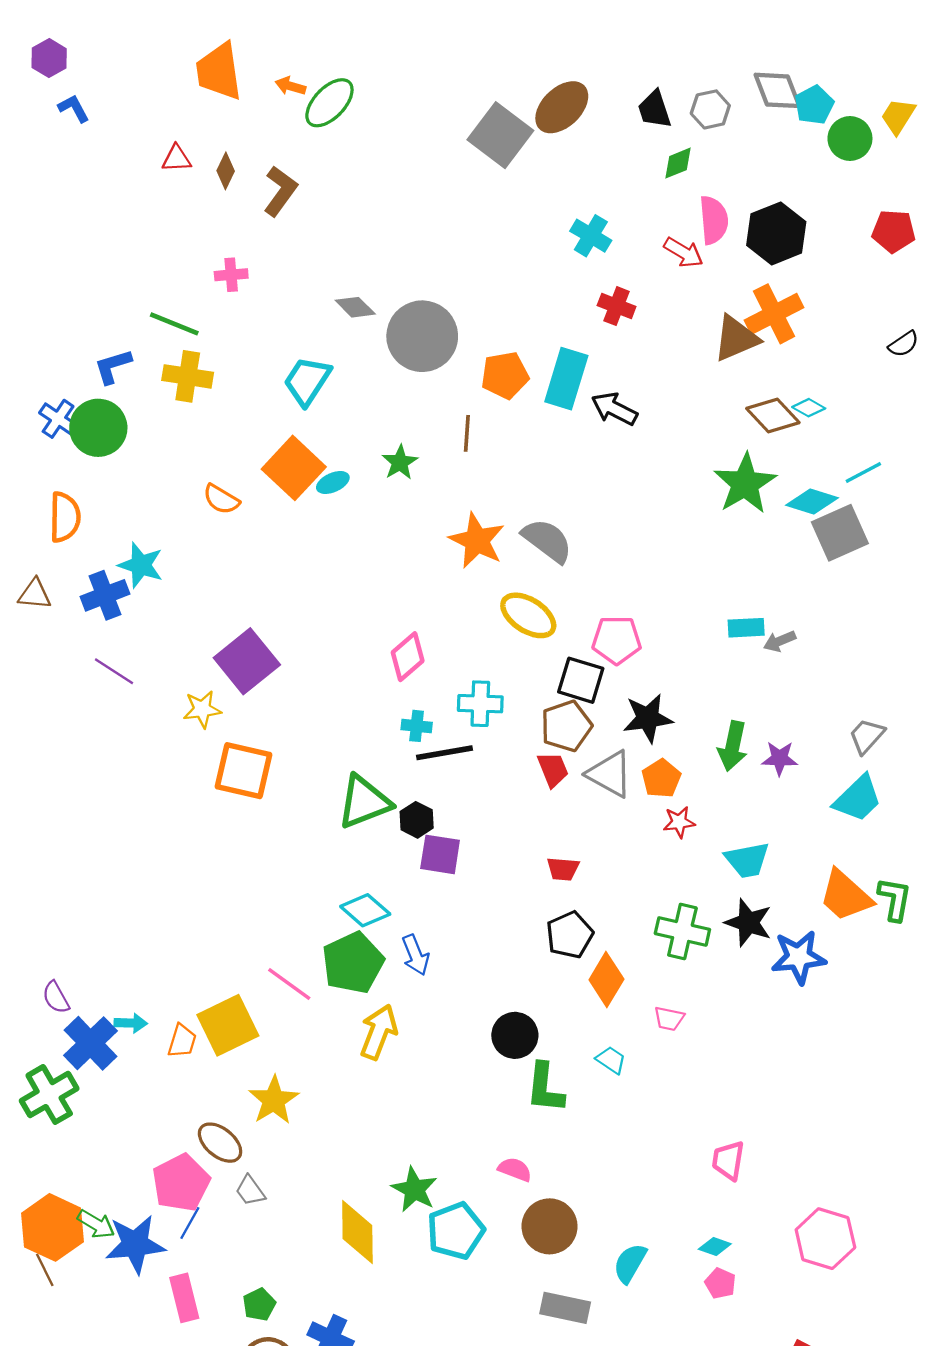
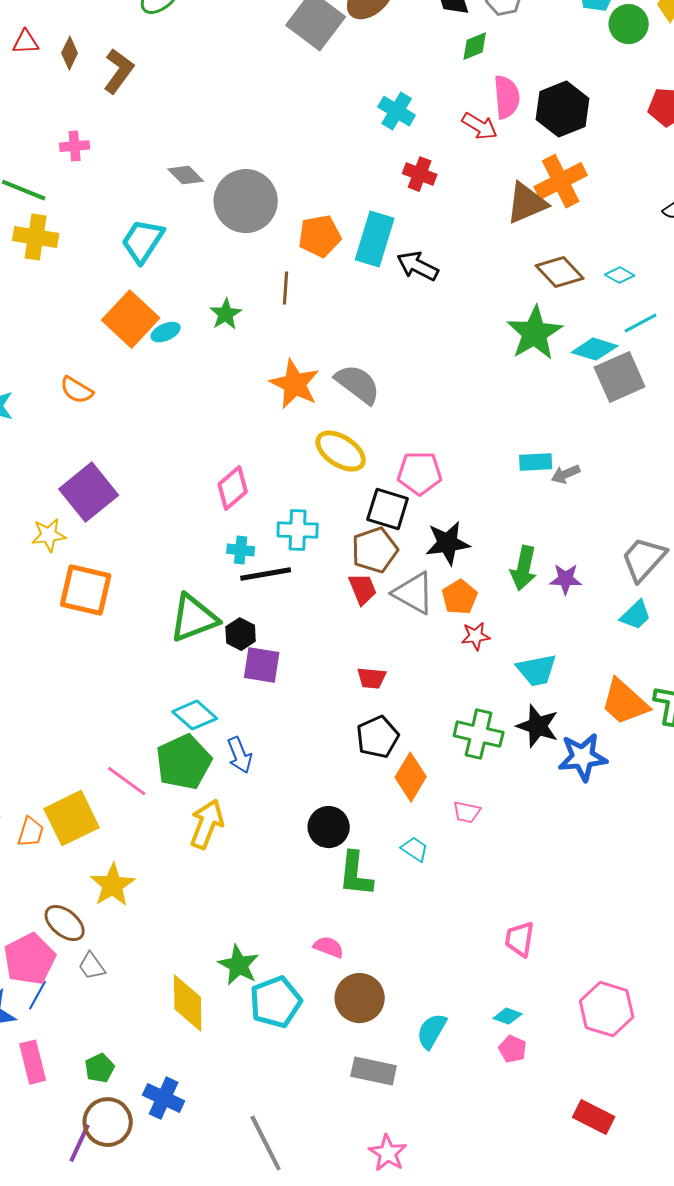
cyan diamond: (809, 408) -> (620, 275), moved
orange semicircle: (221, 499) -> (77, 390), moved
gray trapezoid: (867, 736) -> (644, 559), size x1.4
cyan trapezoid: (858, 799) -> (636, 615), size x0.7

